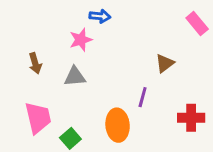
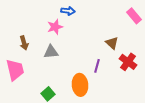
brown triangle: (165, 63) -> (112, 43), turned -40
pink trapezoid: (38, 118) -> (15, 70), moved
red cross: (191, 118) -> (128, 62), moved, turned 36

